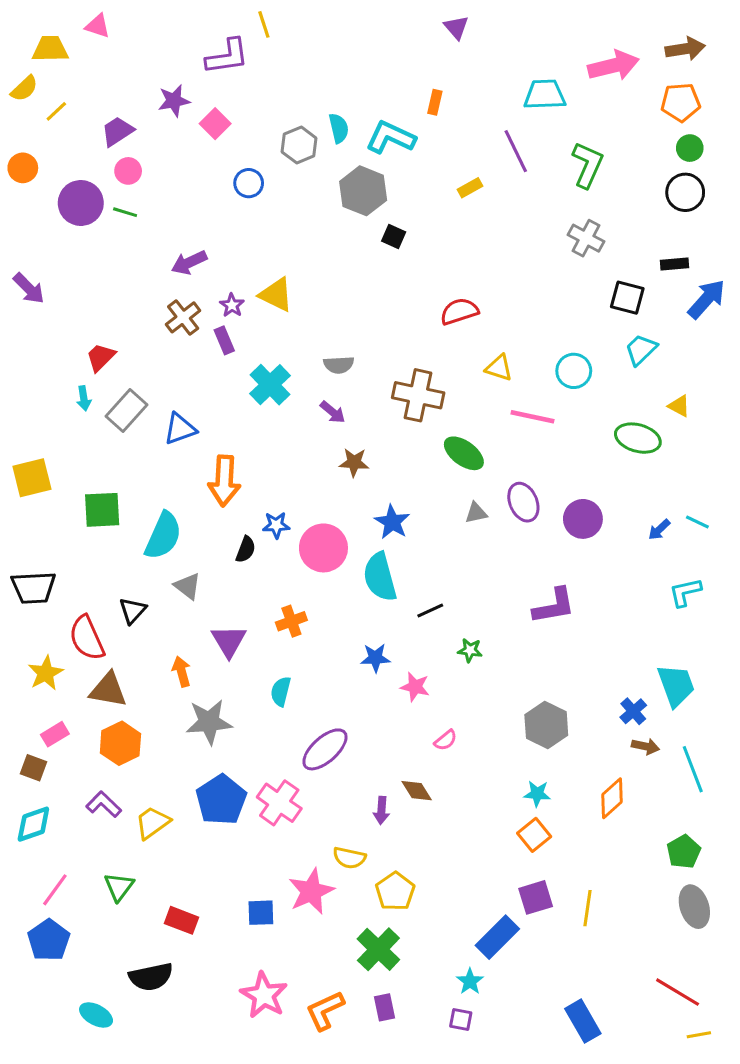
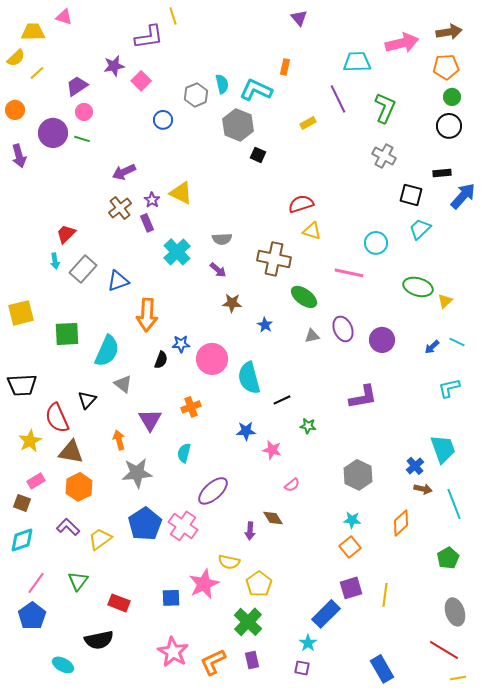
purple arrow: (29, 288) -> (19, 156), moved, turned 30
yellow triangle: (499, 368) -> (312, 231), moved
yellow triangle: (679, 406) -> (445, 301), moved, turned 49
blue star: (392, 522) -> (265, 325), moved, size x0.7
gray ellipse: (694, 907) -> (455, 612), moved

